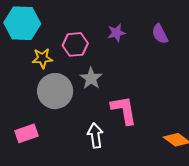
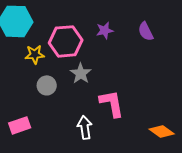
pink hexagon: (75, 44) -> (66, 41), size x1.4
gray circle: (55, 91) -> (47, 85), size x0.6

